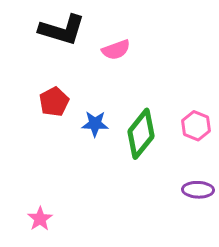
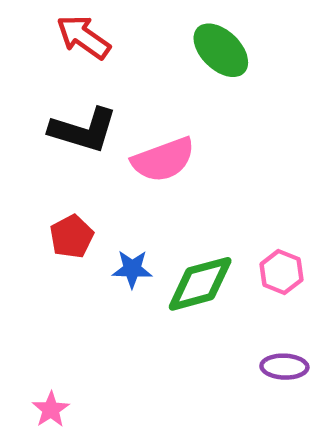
pink semicircle: (116, 50) -> (163, 160), size x1.5
green diamond: (141, 134) -> (200, 284), turned 36

